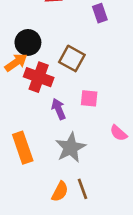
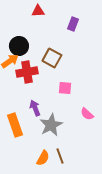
purple rectangle: (100, 13) -> (73, 24), turned 40
red cross: (39, 77) -> (27, 72), turned -30
purple arrow: (59, 109) -> (35, 108), moved

